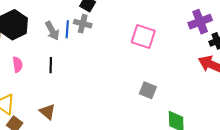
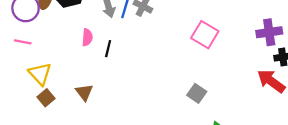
pink semicircle: (18, 65) -> (87, 37), moved
black line: (51, 65) -> (108, 49), moved

